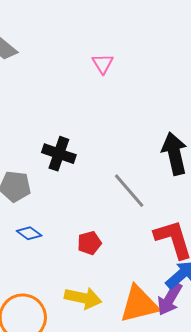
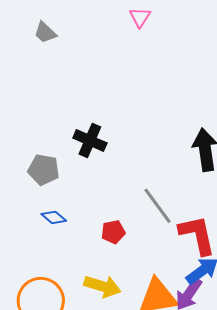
pink triangle: (103, 64) -> (140, 17), moved
gray line: (129, 191) -> (158, 206), moved

